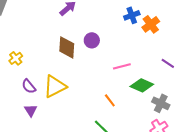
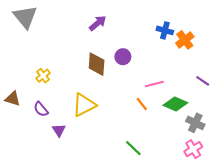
blue cross: (132, 15) -> (165, 30), turned 35
purple semicircle: (29, 86) -> (41, 109), moved
orange line: (110, 100) -> (142, 104), moved

